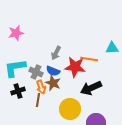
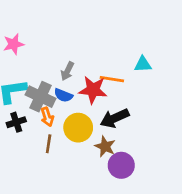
gray cross: (36, 72) -> (40, 97), size x1.5
brown star: (53, 83) -> (105, 146), moved
brown line: (38, 100) -> (49, 144), moved
yellow circle: (70, 109) -> (78, 128), moved

